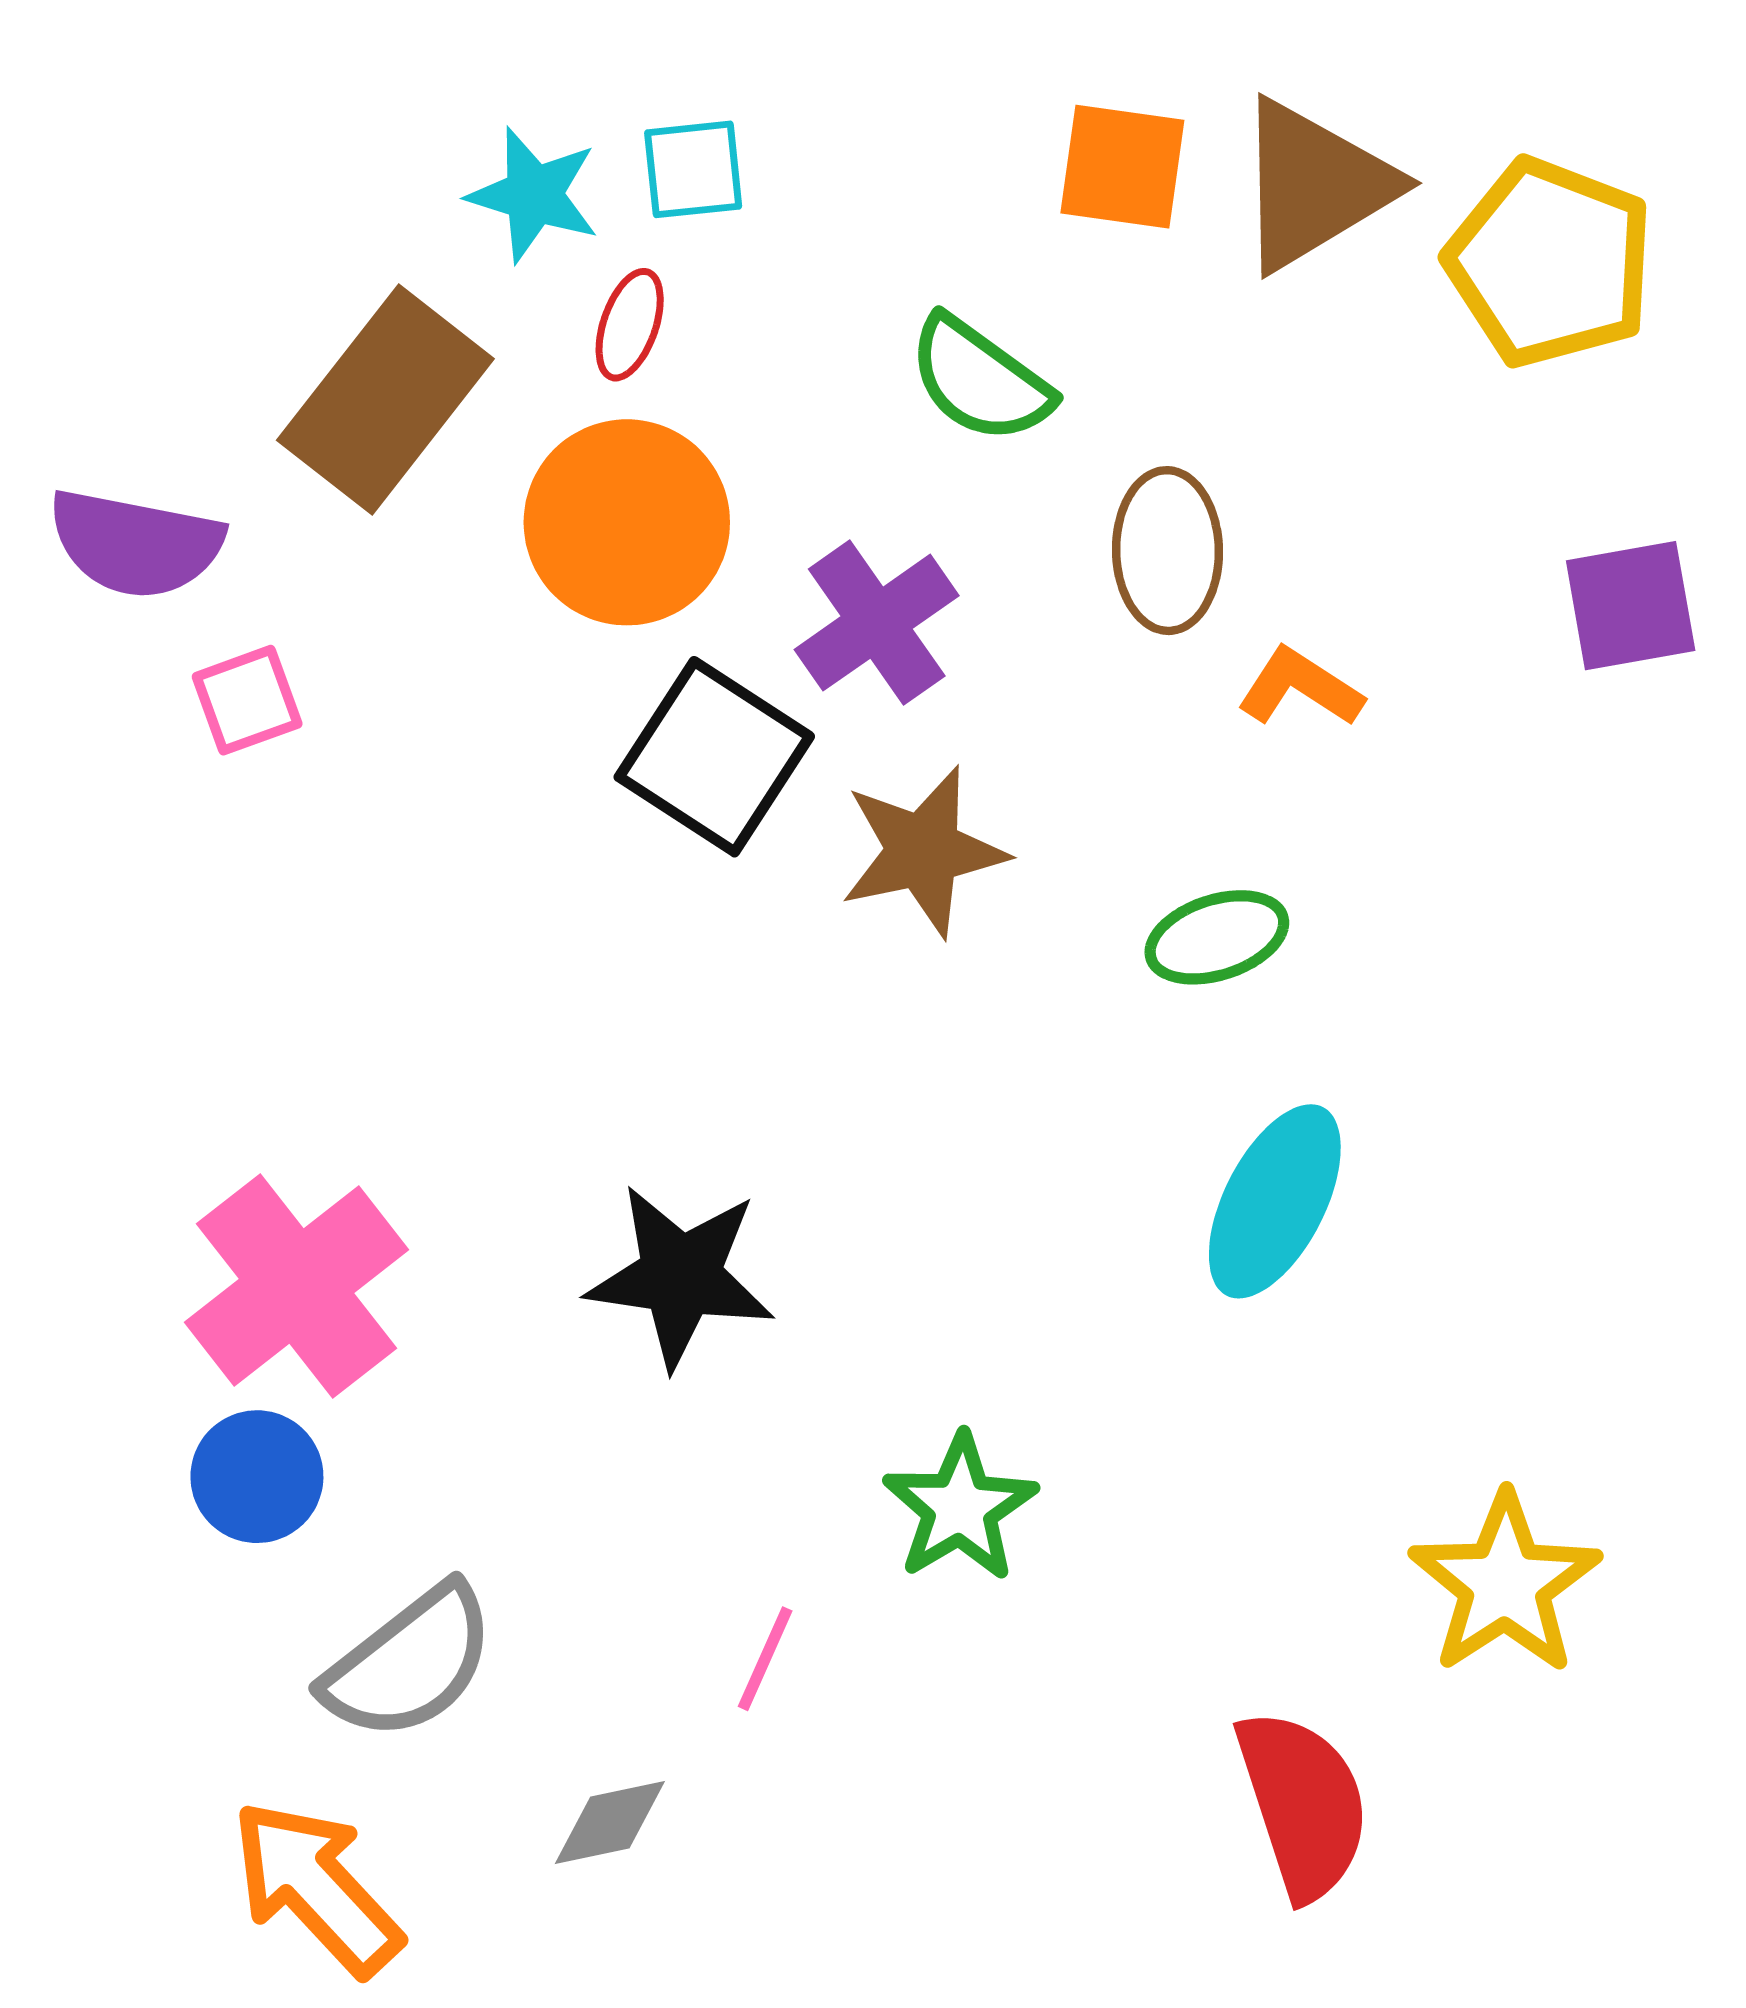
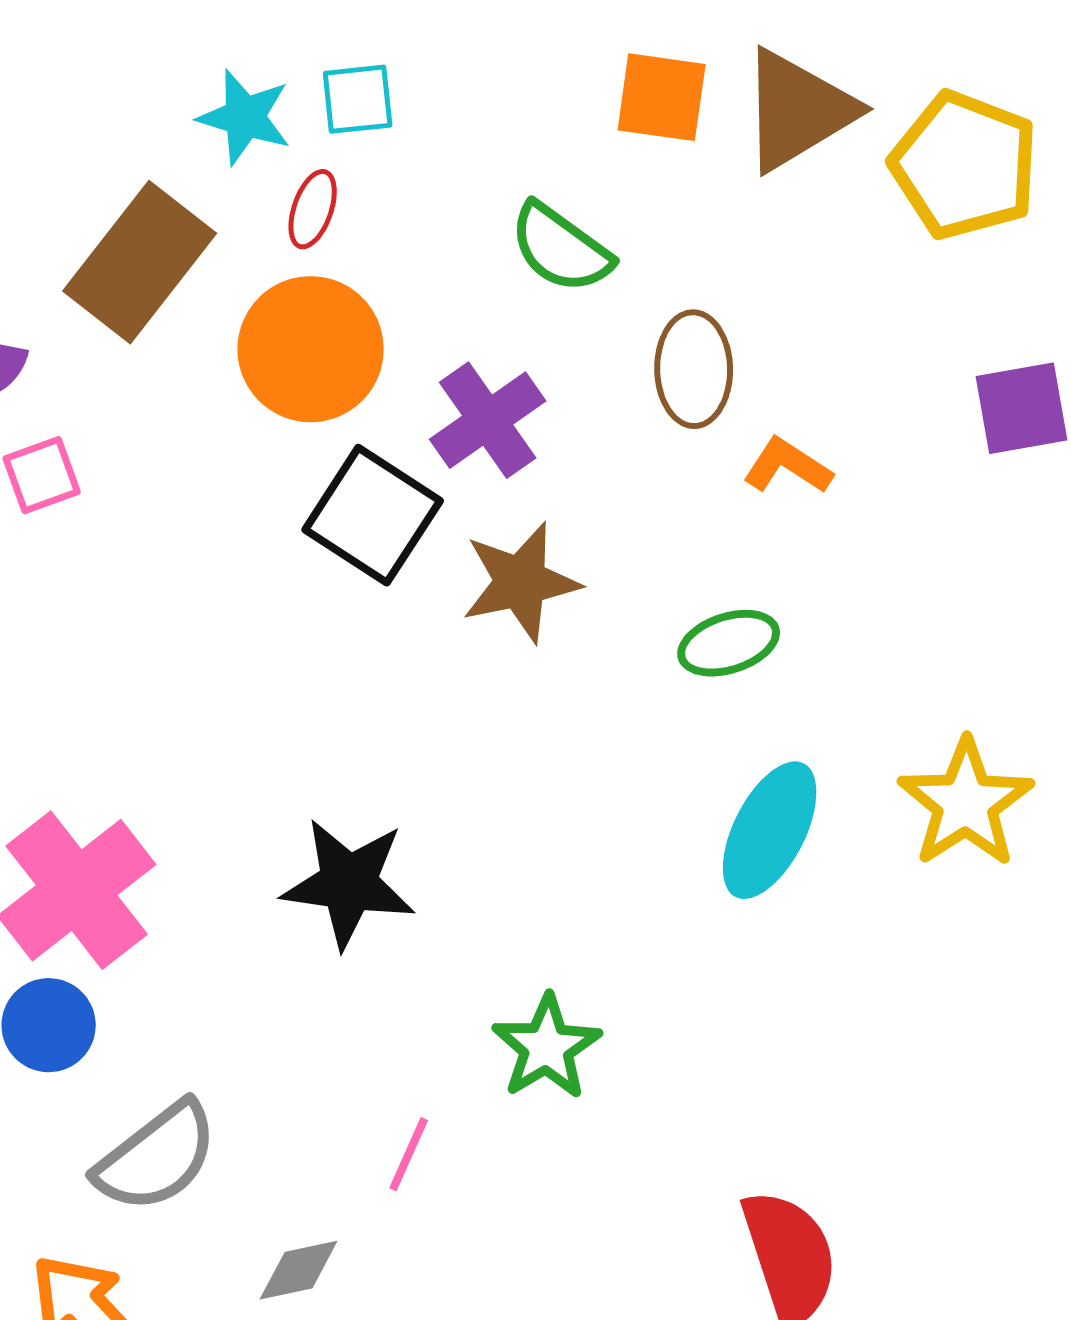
yellow star: (1505, 1584) -> (966, 803), moved

